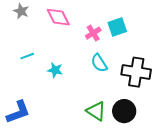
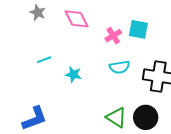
cyan square: (117, 27) -> (138, 29), turned 30
cyan semicircle: (99, 63) -> (119, 67), turned -66

